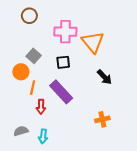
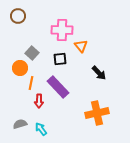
brown circle: (29, 16) -> (18, 16), moved
orange triangle: (93, 42) -> (81, 46), moved, size x0.6
orange cross: (102, 119) -> (97, 113), size x1.6
cyan arrow: (43, 136) -> (41, 129), turned 136

